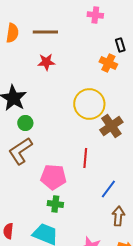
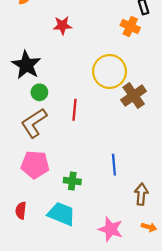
red line: (85, 158) -> (74, 110), moved
pink pentagon: (53, 177) -> (35, 165), moved
blue line: (108, 189) -> (114, 165), moved, turned -42

